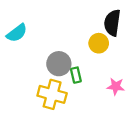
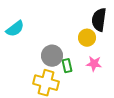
pink star: (116, 86) -> (94, 64), moved

